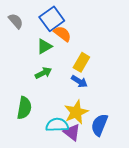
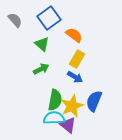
orange semicircle: (62, 34) -> (74, 35), moved
green triangle: (44, 46) -> (42, 44), turned -49
green semicircle: (24, 108) -> (55, 100), moved
blue semicircle: (99, 125) -> (94, 101), moved

